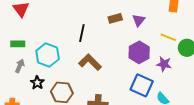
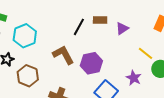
black line: (82, 33) -> (79, 27), moved
purple hexagon: (139, 52) -> (91, 63), moved

